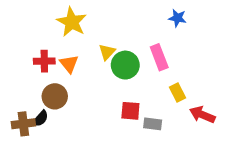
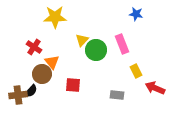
yellow star: (72, 22) -> (55, 17), turned -30
red cross: (44, 61) -> (34, 47), turned 35
orange triangle: (69, 64) -> (52, 62), moved
red square: (130, 111) -> (73, 85), moved

